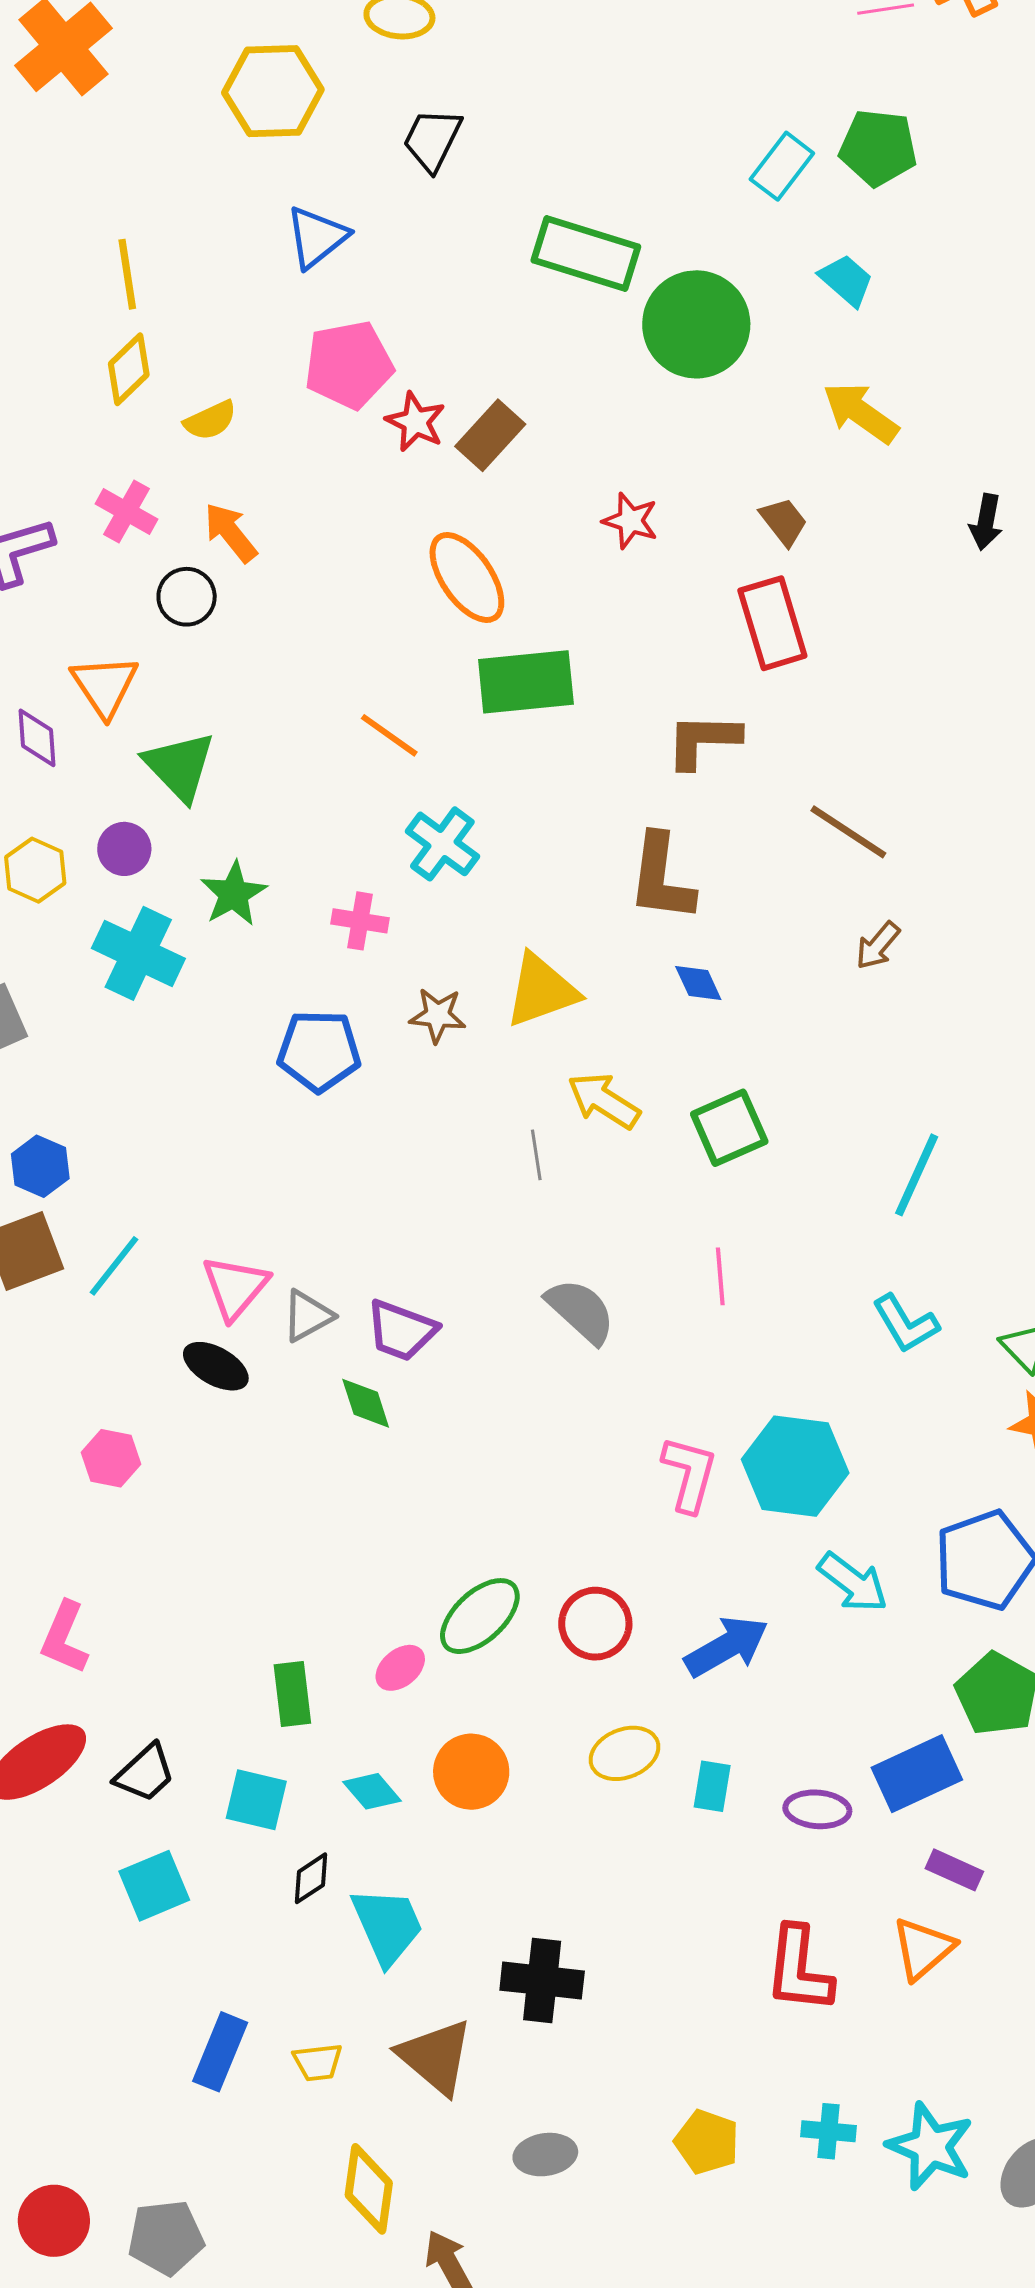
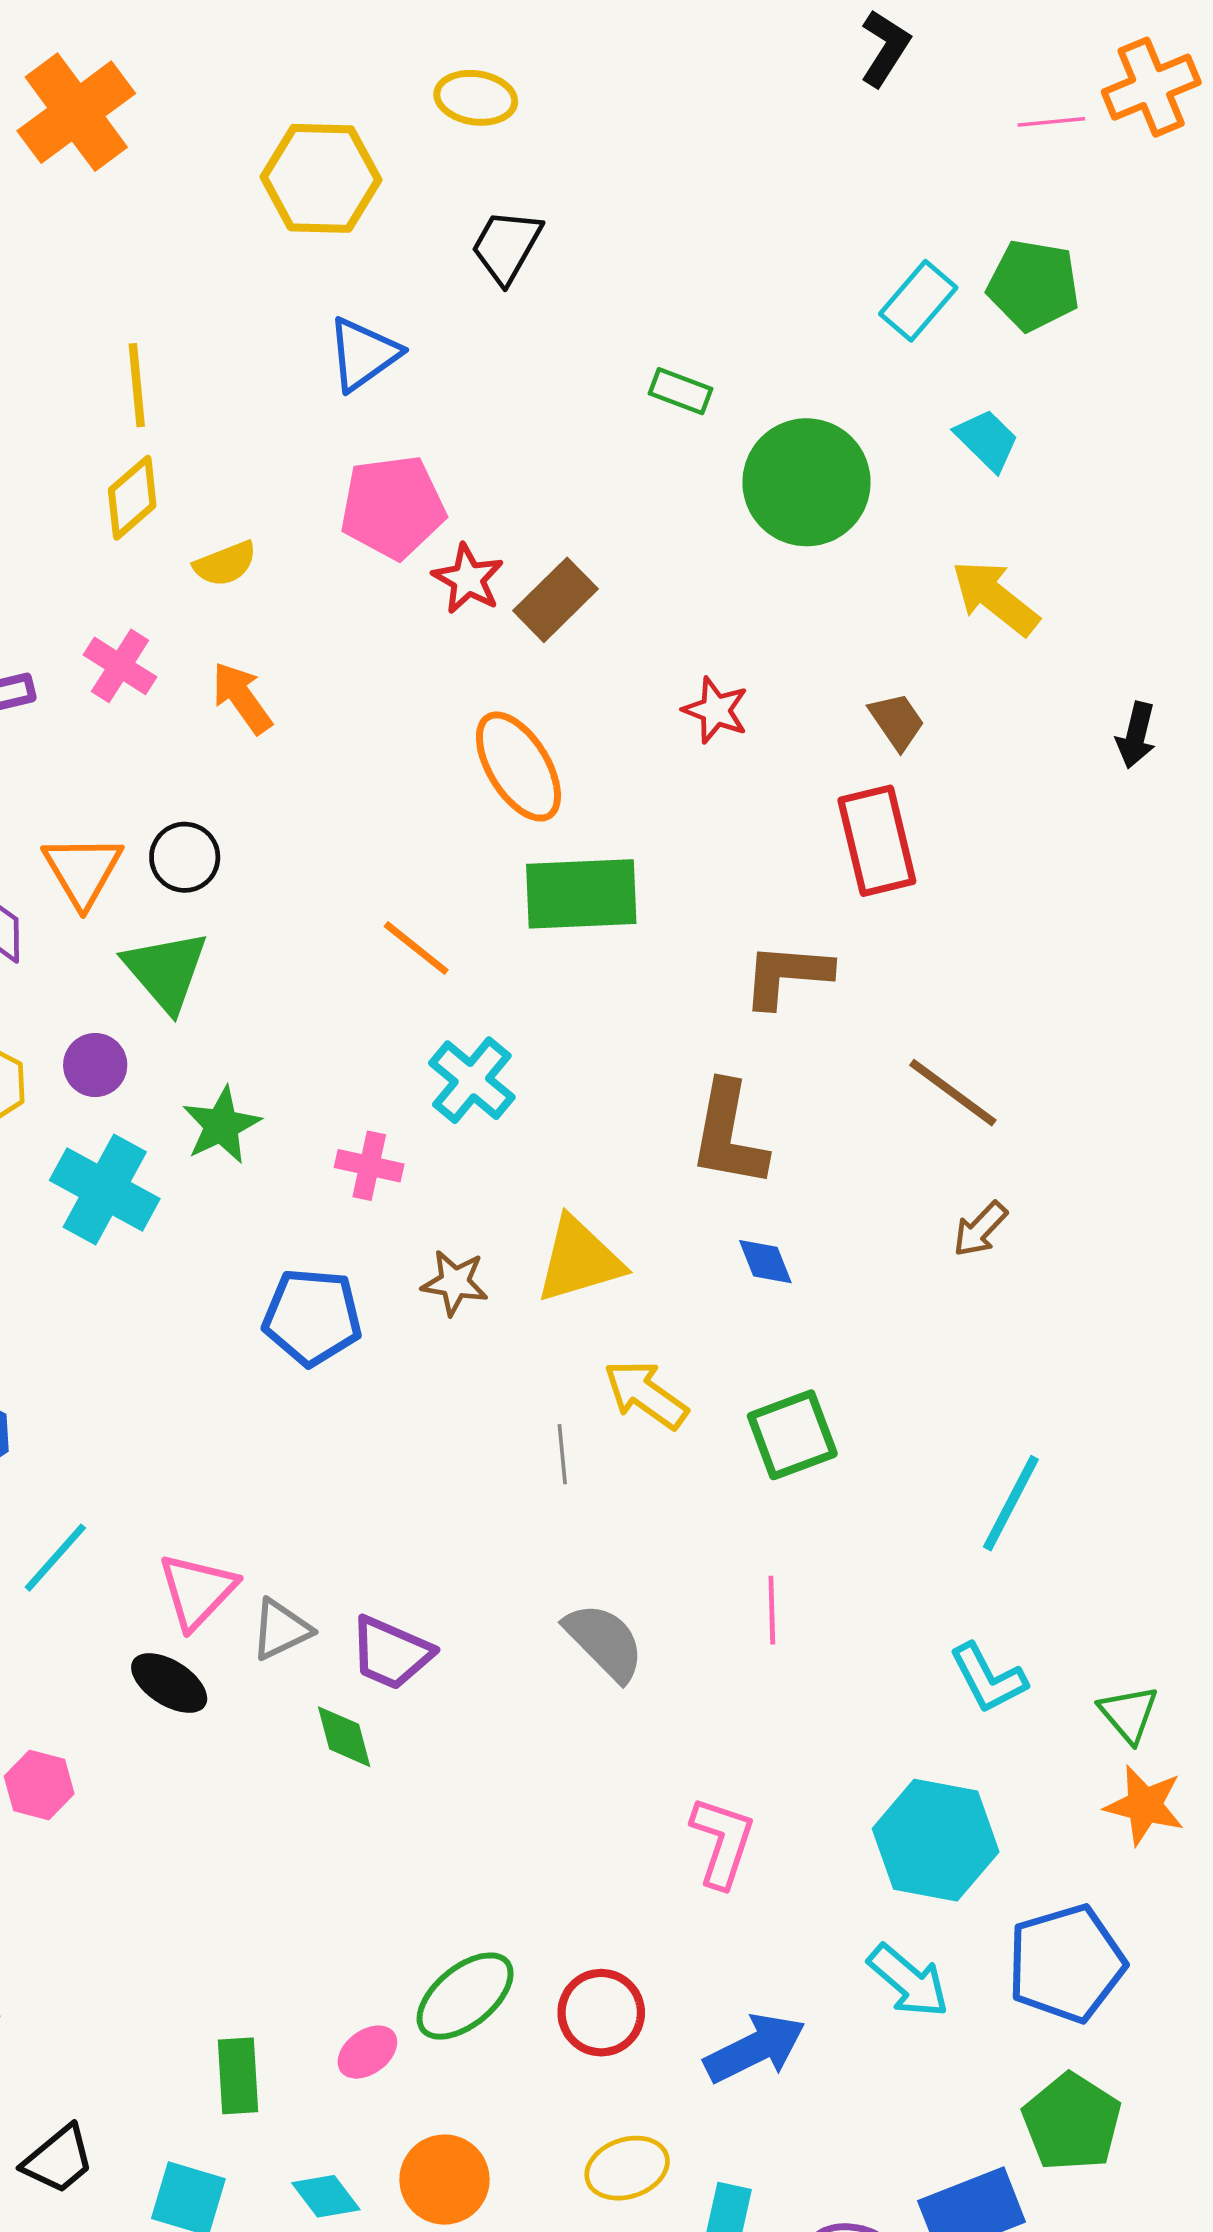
green rectangle: (586, 254) -> (681, 391), size x0.5
black circle: (187, 597) -> (185, 857), moved
cyan hexagon: (795, 1466) -> (936, 1840), moved

